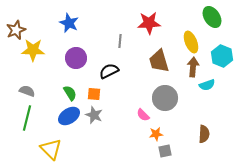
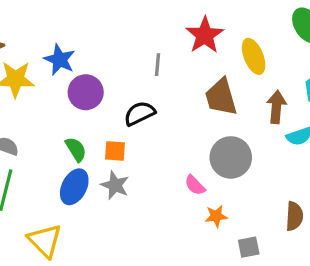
blue star: (69, 23) -> (60, 60), moved
red star: (149, 23) -> (205, 35), turned -30
yellow ellipse: (191, 42) -> (254, 56), moved
blue ellipse: (69, 116) -> (74, 187), turned -30
gray square: (165, 151) -> (249, 247), moved

